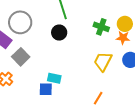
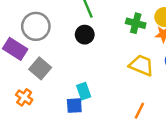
yellow trapezoid: (103, 61) -> (141, 65), turned 90
cyan rectangle: (54, 78) -> (84, 91), turned 64

